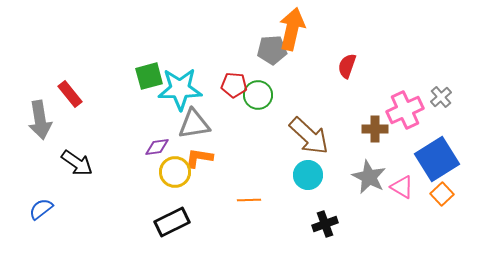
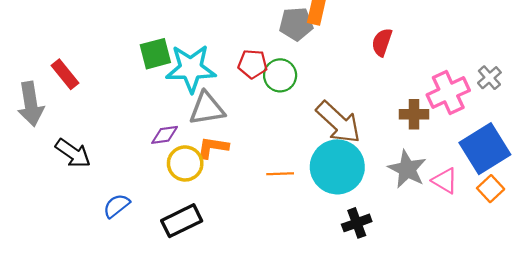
cyan circle: (308, 175) -> (337, 167), size x1.6
orange line: (249, 200) -> (280, 174), moved
blue semicircle: (41, 209) -> (116, 206), moved

